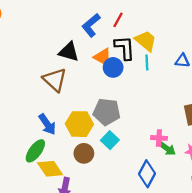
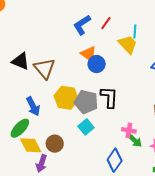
black L-shape: (125, 48) -> (109, 97), moved
black triangle: (69, 52) -> (21, 61), moved
cyan line: (147, 62) -> (135, 31), moved
yellow hexagon: (79, 124) -> (66, 98), moved
brown circle: (84, 153) -> (55, 144), moved

